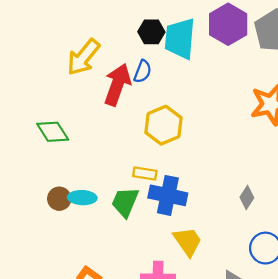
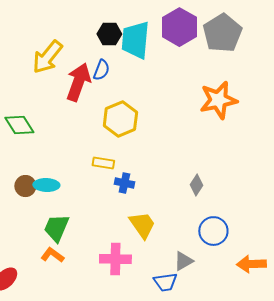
blue cross: (168, 195) -> (124, 183), size x0.6
green trapezoid: (125, 202) -> (56, 228), moved

